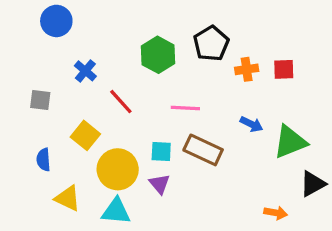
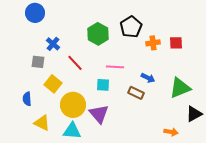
gray square: (40, 100) -> (38, 62), moved
blue arrow: (251, 124) -> (148, 78), moved
brown rectangle: (203, 150) -> (136, 93), moved, size x0.7
cyan square: (161, 152) -> (103, 85), moved
purple triangle: (160, 184) -> (99, 114), size x1.5

